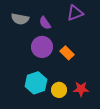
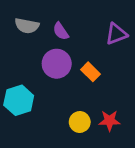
purple triangle: (75, 13) -> (116, 34), moved
cyan hexagon: (36, 83) -> (19, 100), moved

